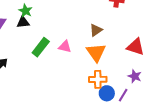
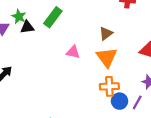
green star: (25, 11) -> (19, 16), moved
green rectangle: (41, 47) -> (53, 17), moved

